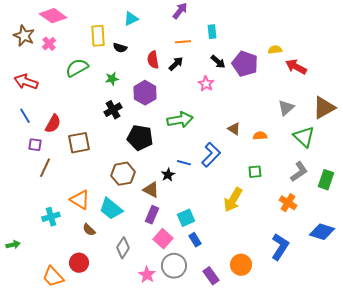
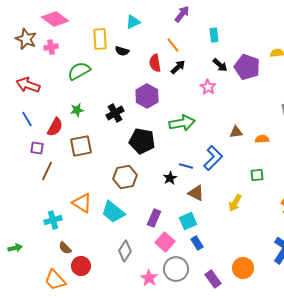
orange line: (183, 42) -> (173, 45), moved, turned 56
pink cross: (49, 44) -> (51, 47), turned 32
green star: (112, 79) -> (77, 110), moved
brown triangle: (234, 129) -> (236, 132), turned -40
brown triangle: (151, 190) -> (196, 193), moved
yellow arrow: (233, 200) -> (235, 203), size x0.7
brown semicircle: (89, 230) -> (65, 248), moved

